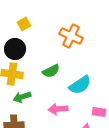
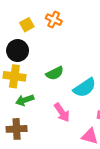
orange cross: (71, 36) -> (54, 20), moved, size x0.7
pink arrow: (58, 109) -> (62, 112), turned -120

